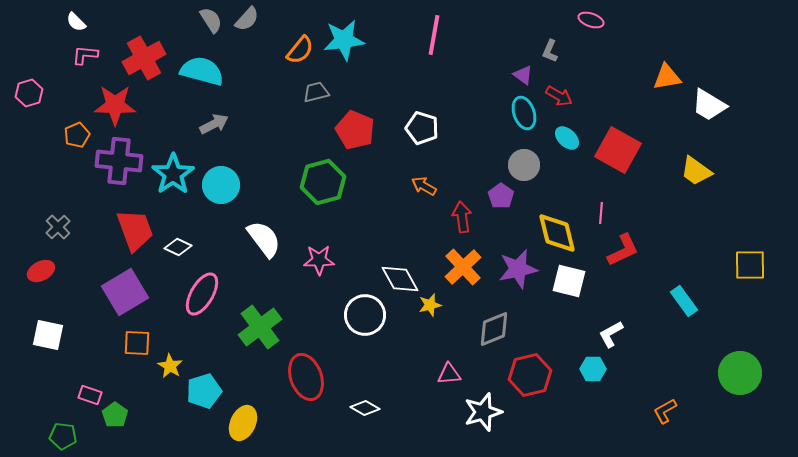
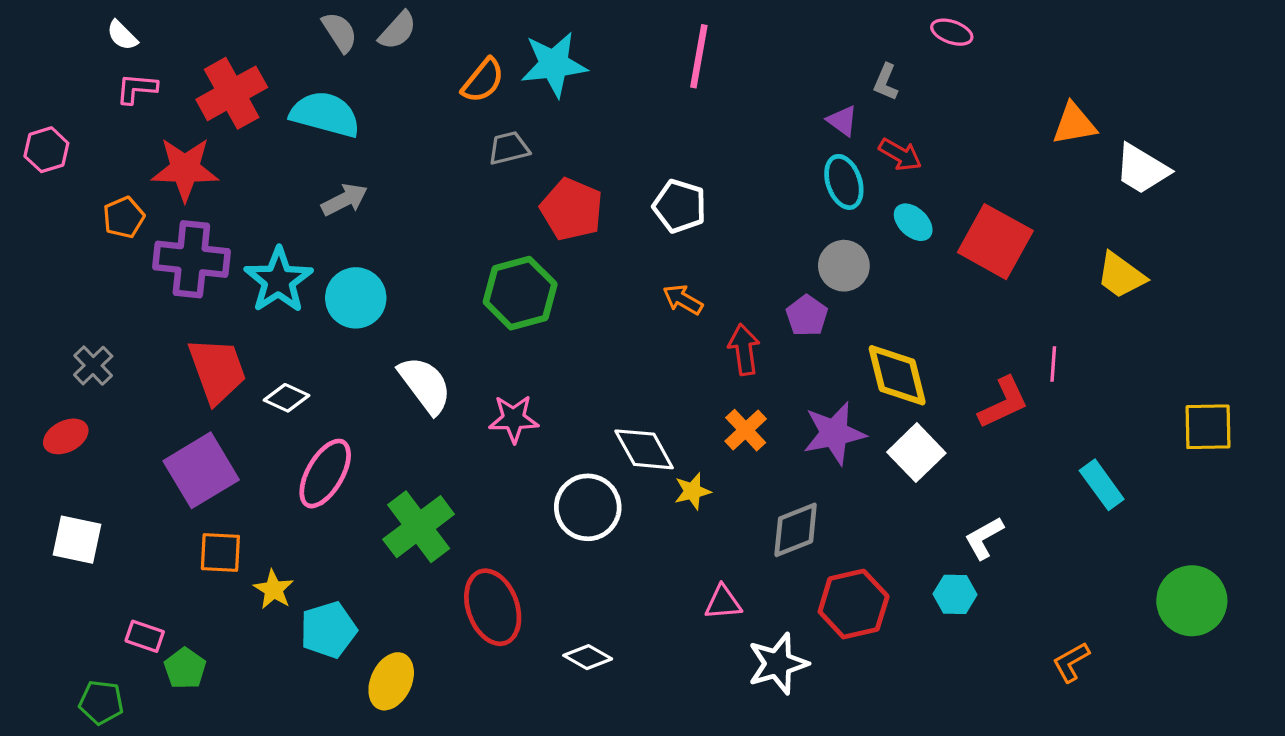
pink line: (601, 213) -> (1053, 364), moved
orange cross: (463, 267) -> (746, 430), size x0.7
white square: (569, 281) -> (916, 453), turned 32

